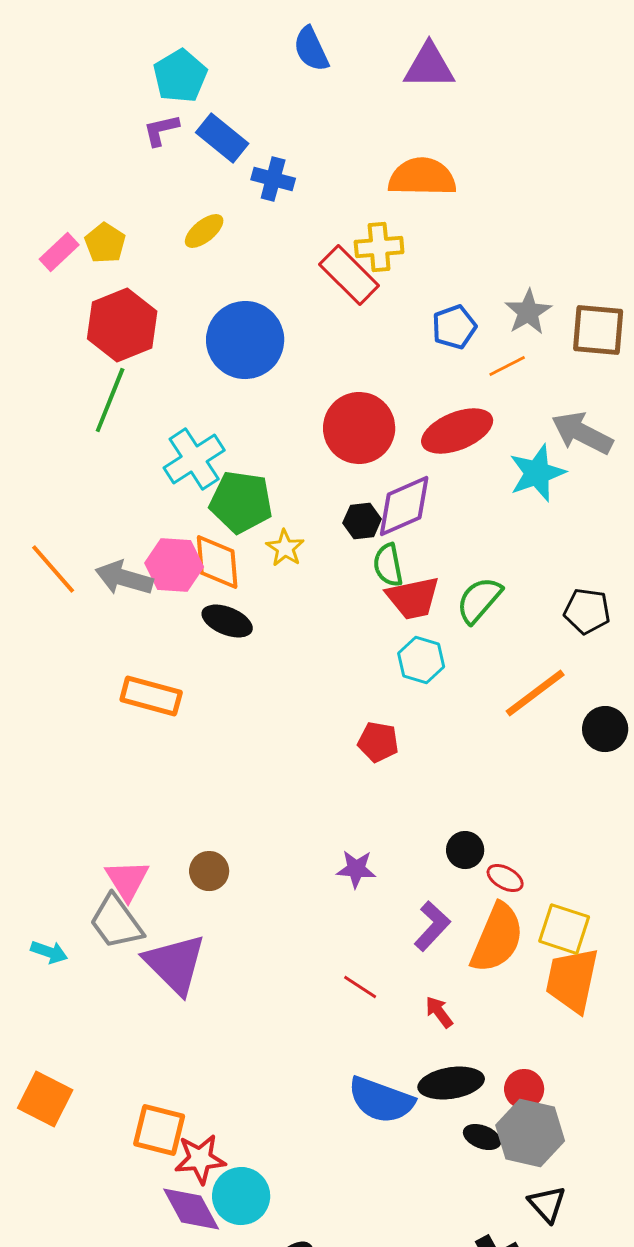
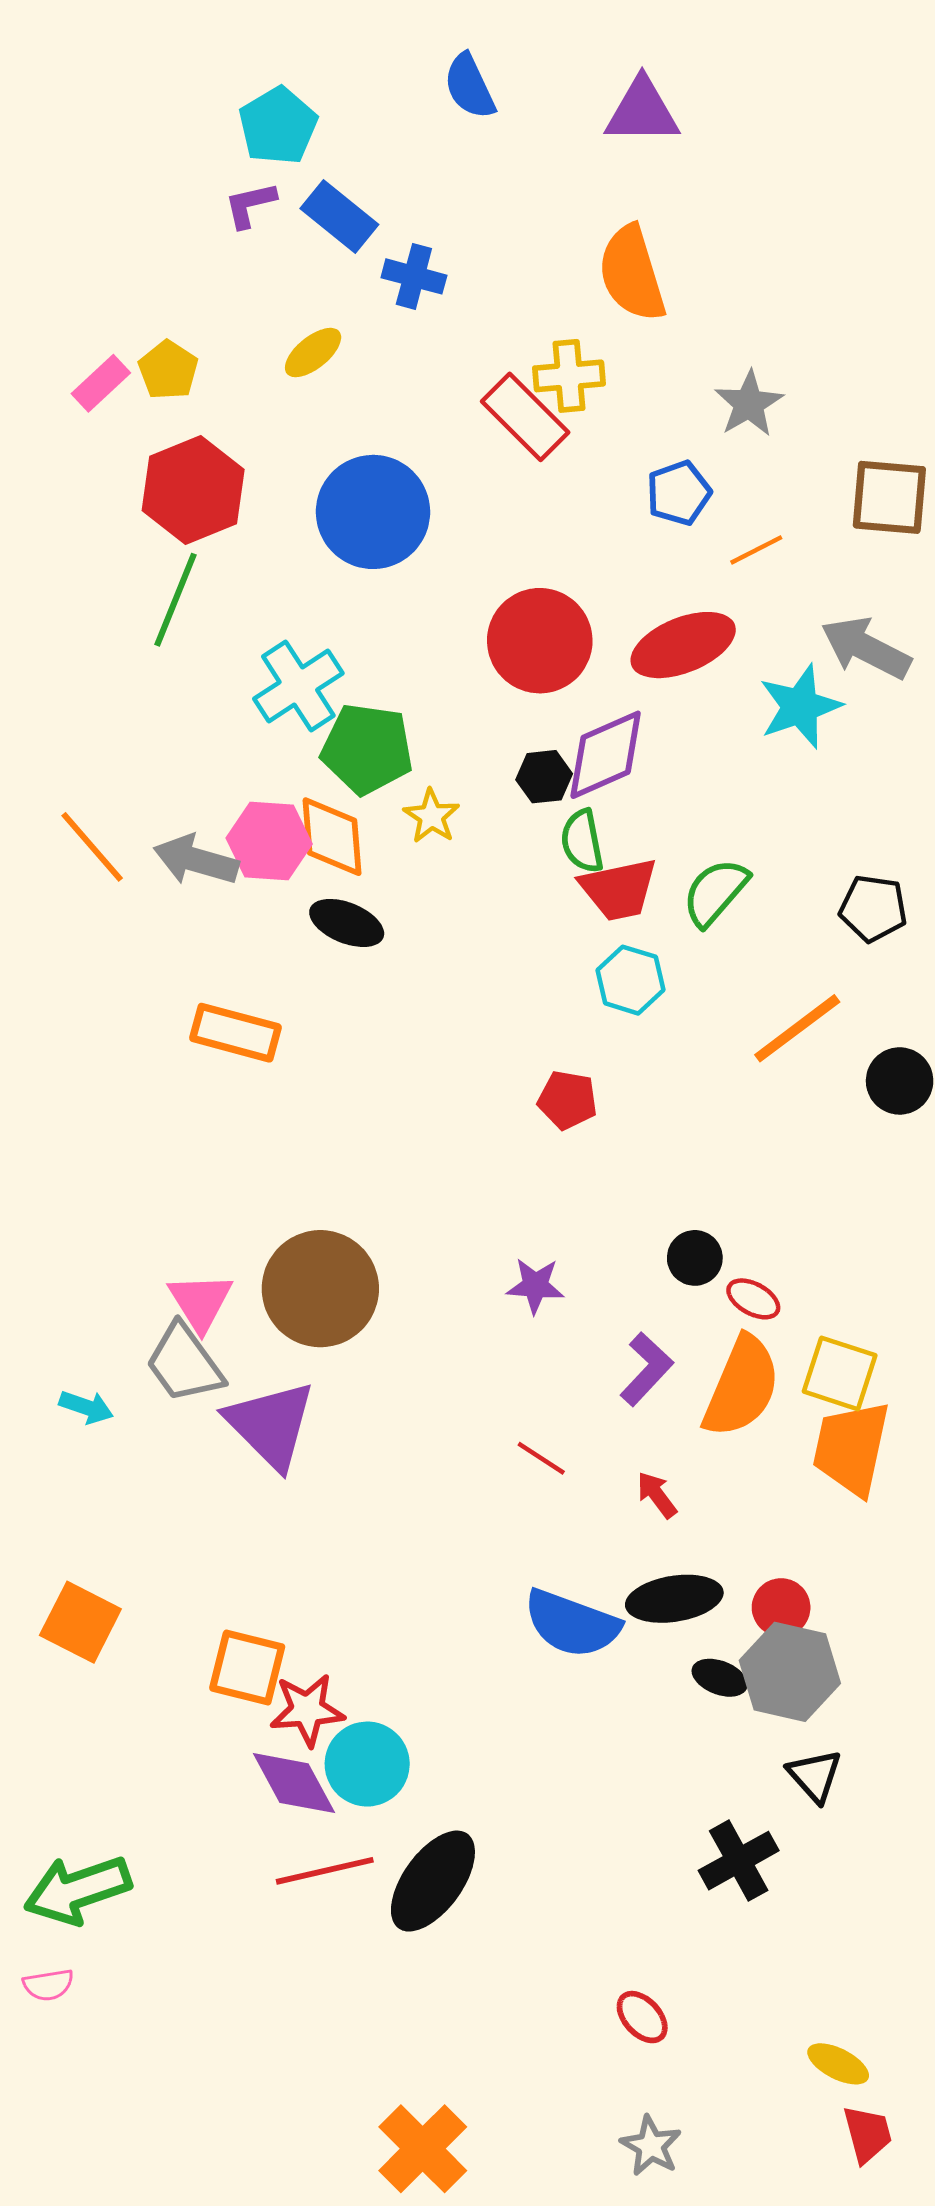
orange semicircle: (422, 177) -> (632, 274), turned -108
gray star: (528, 312) -> (749, 404), moved
brown circle: (209, 871) -> (320, 1289), size x2.0

